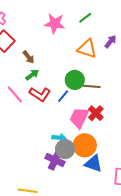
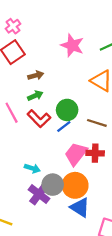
brown arrow: (29, 57) -> (36, 75), turned -80
green circle: (75, 80) -> (67, 110), moved
red cross: (96, 113) -> (95, 153), turned 35
cyan arrow: (59, 138) -> (32, 168), moved

